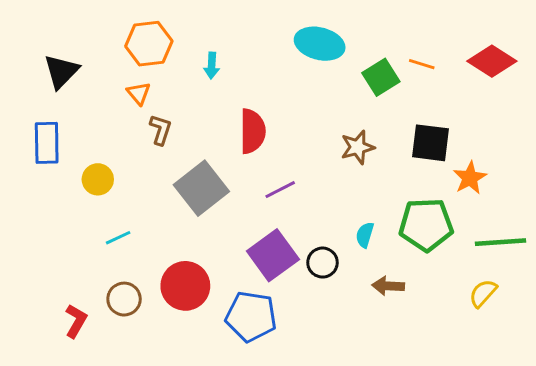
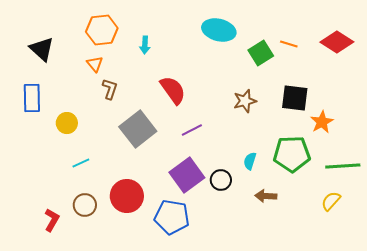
black triangle: (61, 71) -> (42, 49), turned -32
red semicircle: (252, 131) -> (173, 90), turned -36

